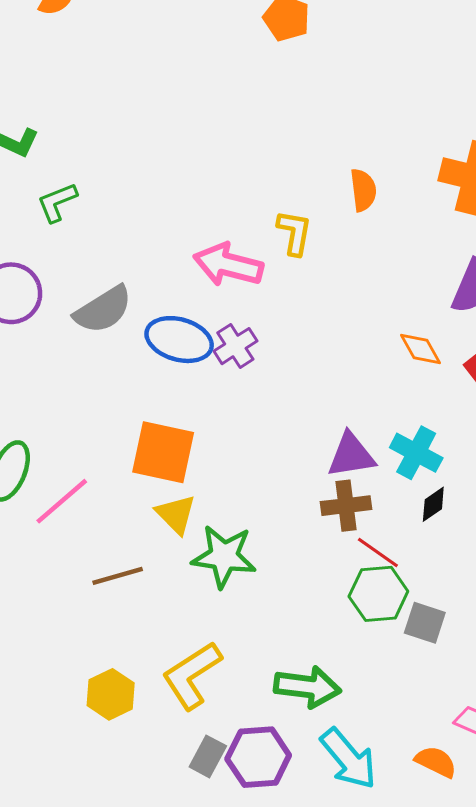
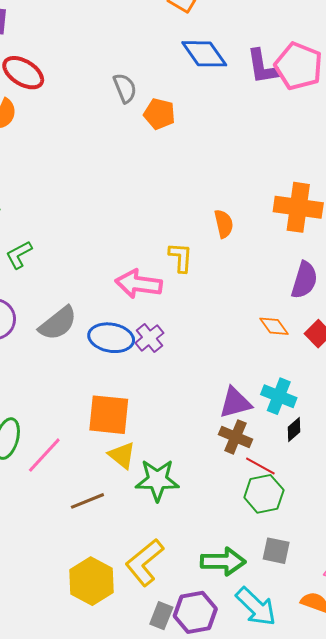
brown cross: (346, 506) -> (236, 437), turned 36
gray square: (425, 623) -> (276, 551), moved
yellow hexagon: (111, 694) -> (91, 581), size x1.4

